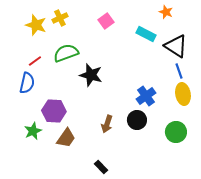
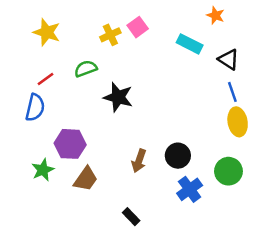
yellow cross: (60, 18) -> (110, 35), moved
black triangle: (176, 46) -> (228, 60), size x0.7
green semicircle: (66, 53) -> (86, 69), size x0.7
blue cross: (146, 96) -> (190, 189), moved

